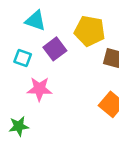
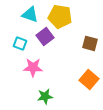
yellow pentagon: (90, 31) -> (60, 16), moved
green star: (19, 126) -> (45, 96), moved

